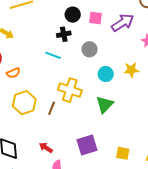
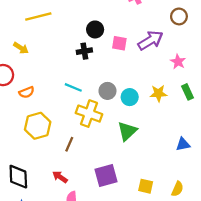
pink square: (96, 18) -> (119, 43), moved
gray circle: (90, 49) -> (107, 91), moved
cyan line: (53, 55) -> (73, 87), moved
brown line: (52, 108) -> (69, 144), moved

